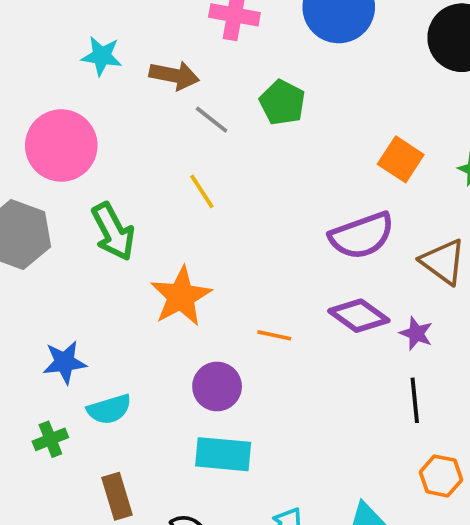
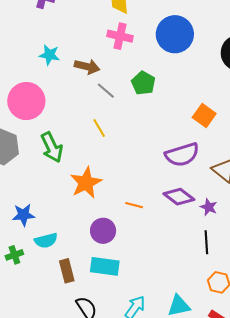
brown rectangle: (117, 496) -> (67, 271), moved

